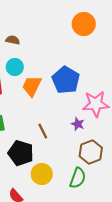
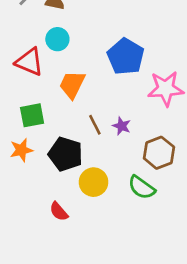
orange trapezoid: (32, 86) -> (72, 85), moved
purple star: (78, 124) -> (122, 126), moved
green semicircle: (78, 178) -> (142, 187), turned 105

